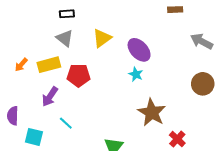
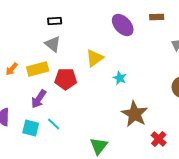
yellow triangle: (102, 38) -> (95, 58), moved
purple ellipse: (139, 50) -> (123, 25), moved
cyan square: (34, 137) -> (31, 128), moved

